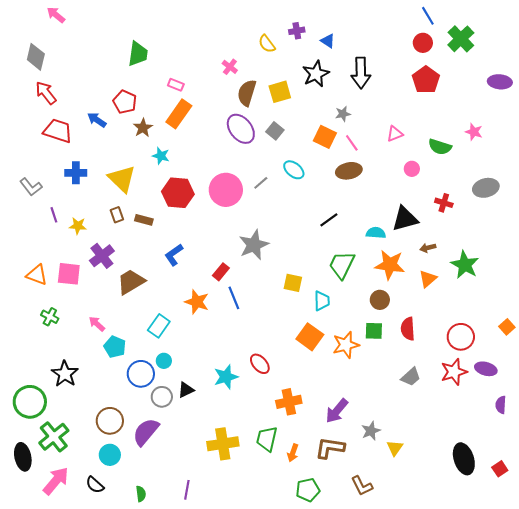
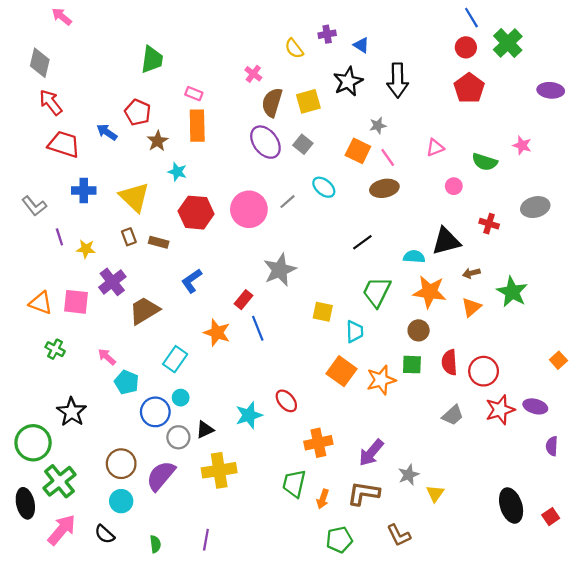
orange rectangle: (179, 114) -> (197, 126), turned -36
red circle: (461, 337) -> (484, 371), moved
yellow cross: (223, 444) -> (219, 470), moved

